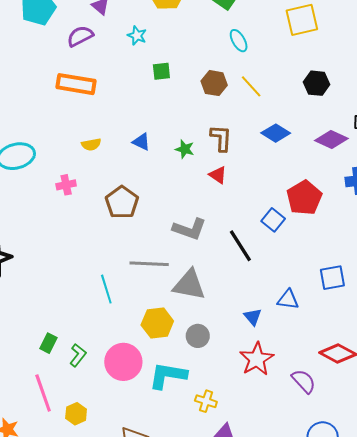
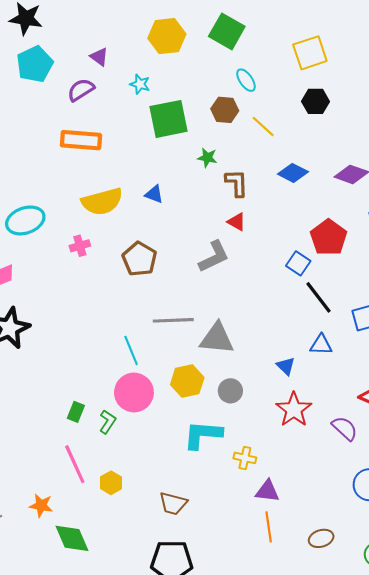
green square: (161, 71) -> (169, 119), size x2.0
brown hexagon: (214, 83) -> (225, 110), moved
black hexagon: (317, 83) -> (315, 101), moved
yellow semicircle: (91, 144) -> (102, 202), size x2.0
green star: (185, 149) -> (207, 158), moved
gray L-shape: (189, 229) -> (214, 257), moved, turned -40
black line: (240, 246) -> (319, 297), moved
pink circle: (123, 362) -> (134, 393), moved

